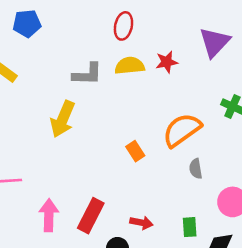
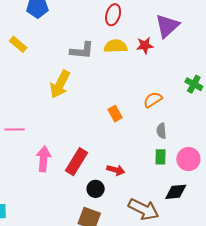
purple triangle: (215, 42) -> (167, 26), moved
orange semicircle: (182, 130) -> (153, 100), size x0.6
green rectangle: (190, 227) -> (161, 157), moved

